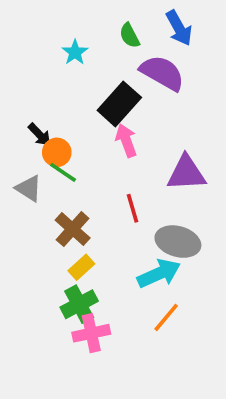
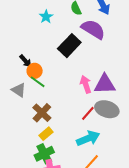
pink arrow: (126, 140) -> (86, 84), moved
red line: (132, 208) -> (88, 113), moved, turned 56
gray ellipse: (178, 242) -> (107, 109), moved

